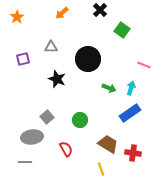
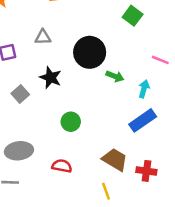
green arrow: (109, 88) -> (115, 76), moved
gray square: (47, 117) -> (20, 94), moved
green circle: (80, 120) -> (71, 122), moved
red semicircle: (66, 149) -> (62, 166), turned -49

